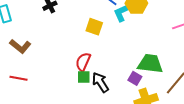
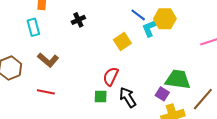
yellow square: (94, 27) -> (122, 41), turned 36
green square: (84, 77) -> (101, 97), moved

